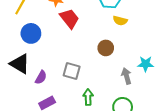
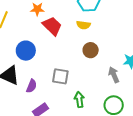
yellow semicircle: (120, 21) -> (83, 25), moved
blue circle: (31, 33) -> (26, 51), moved

